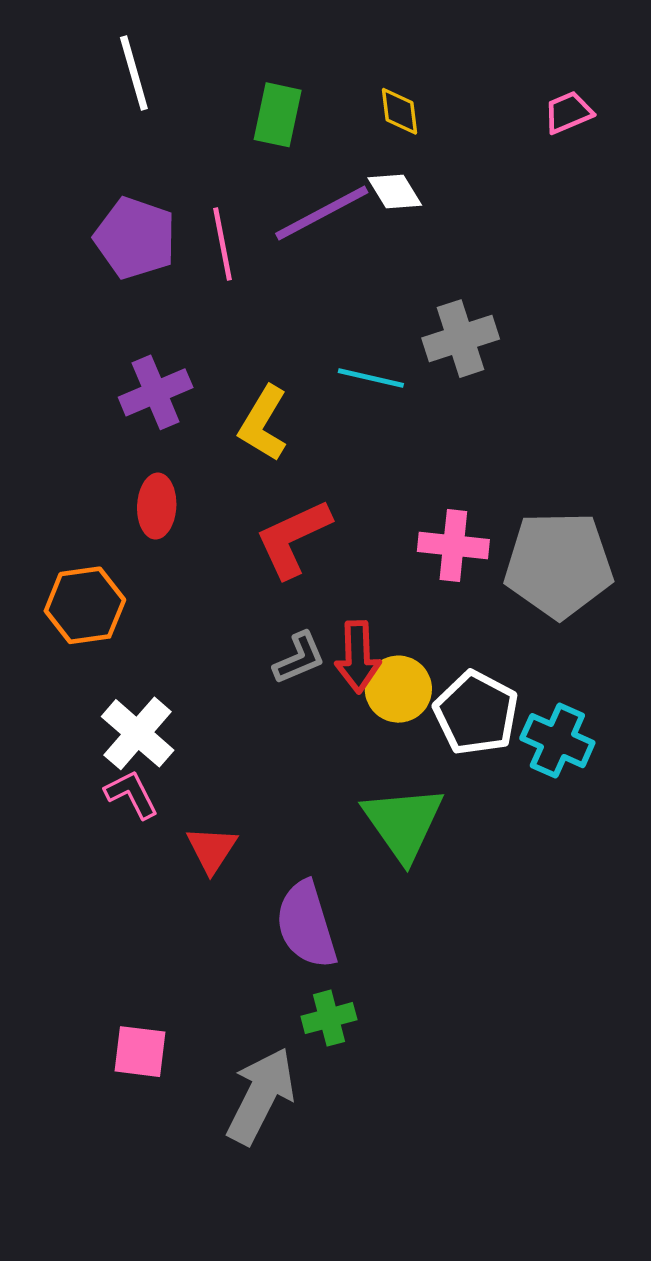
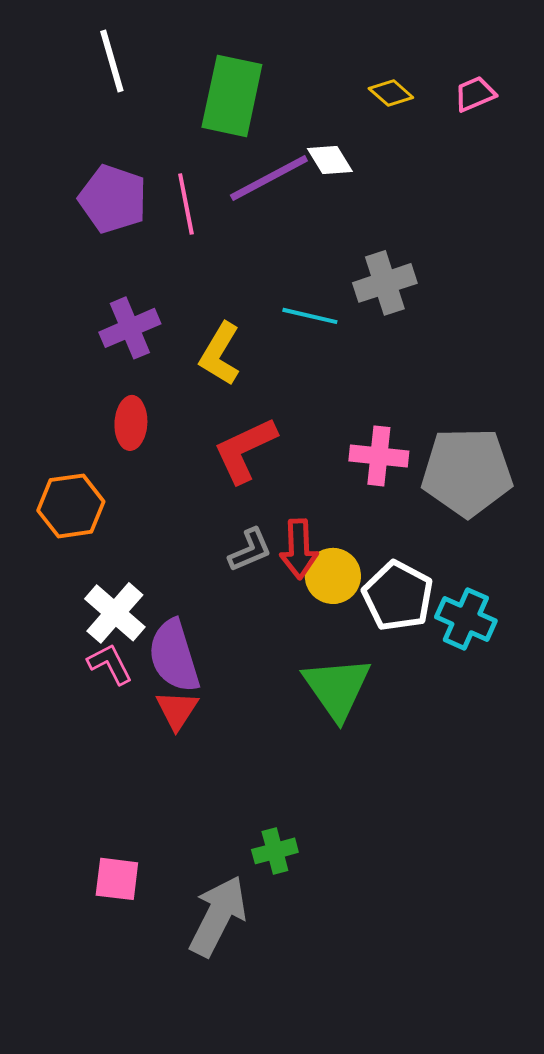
yellow diamond: (400, 111) -> (391, 93), moved, turned -42
green rectangle: (278, 115) -> (232, 96), size x1.5
purple semicircle: (306, 925) -> (174, 656), moved

